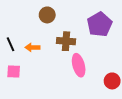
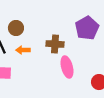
brown circle: (47, 15) -> (16, 28), moved

